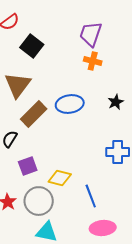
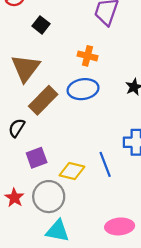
black square: (32, 46) -> (41, 25), size x0.7
orange cross: (93, 61) -> (87, 56), moved
blue line: (91, 196) -> (105, 164), moved

